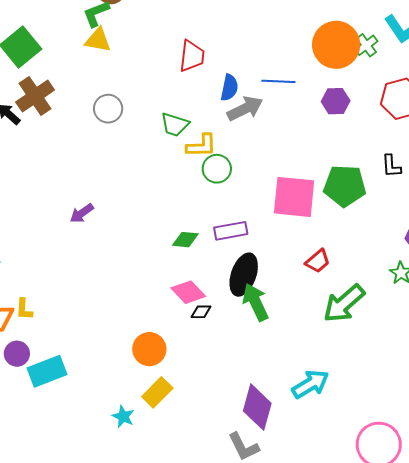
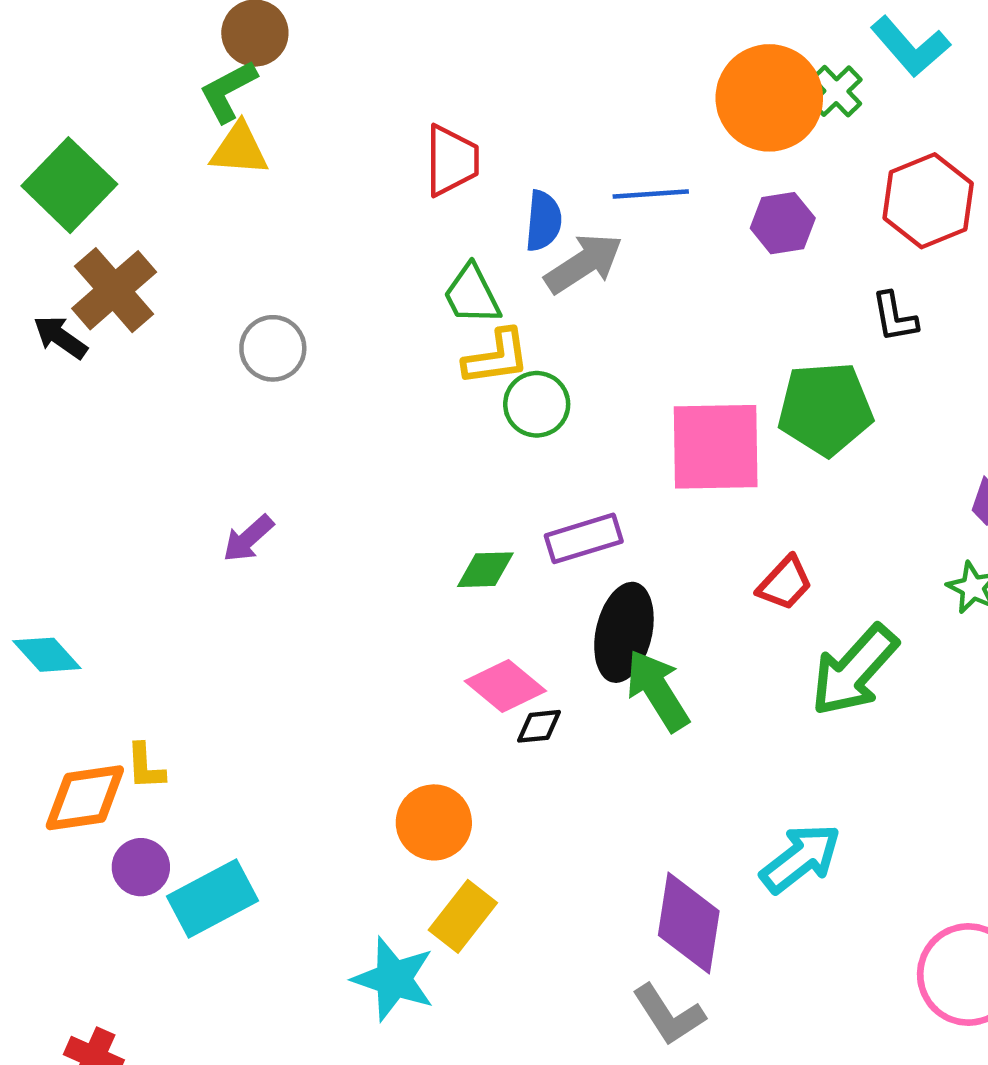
gray circle: (108, 109) -> (273, 348), moved
green trapezoid: (175, 125) -> (472, 295), moved, turned 52
black L-shape: (391, 166) -> (895, 317), moved
cyan star: (123, 417) -> (394, 979), size x1.6

